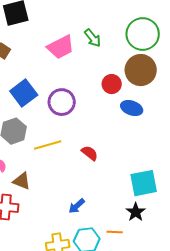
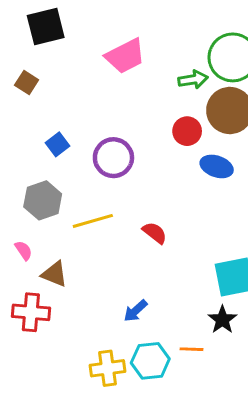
green arrow: (93, 38) -> (193, 80), moved, turned -60
pink trapezoid: (61, 47) -> (125, 56), moved
blue square: (24, 93) -> (57, 144), size x0.6

